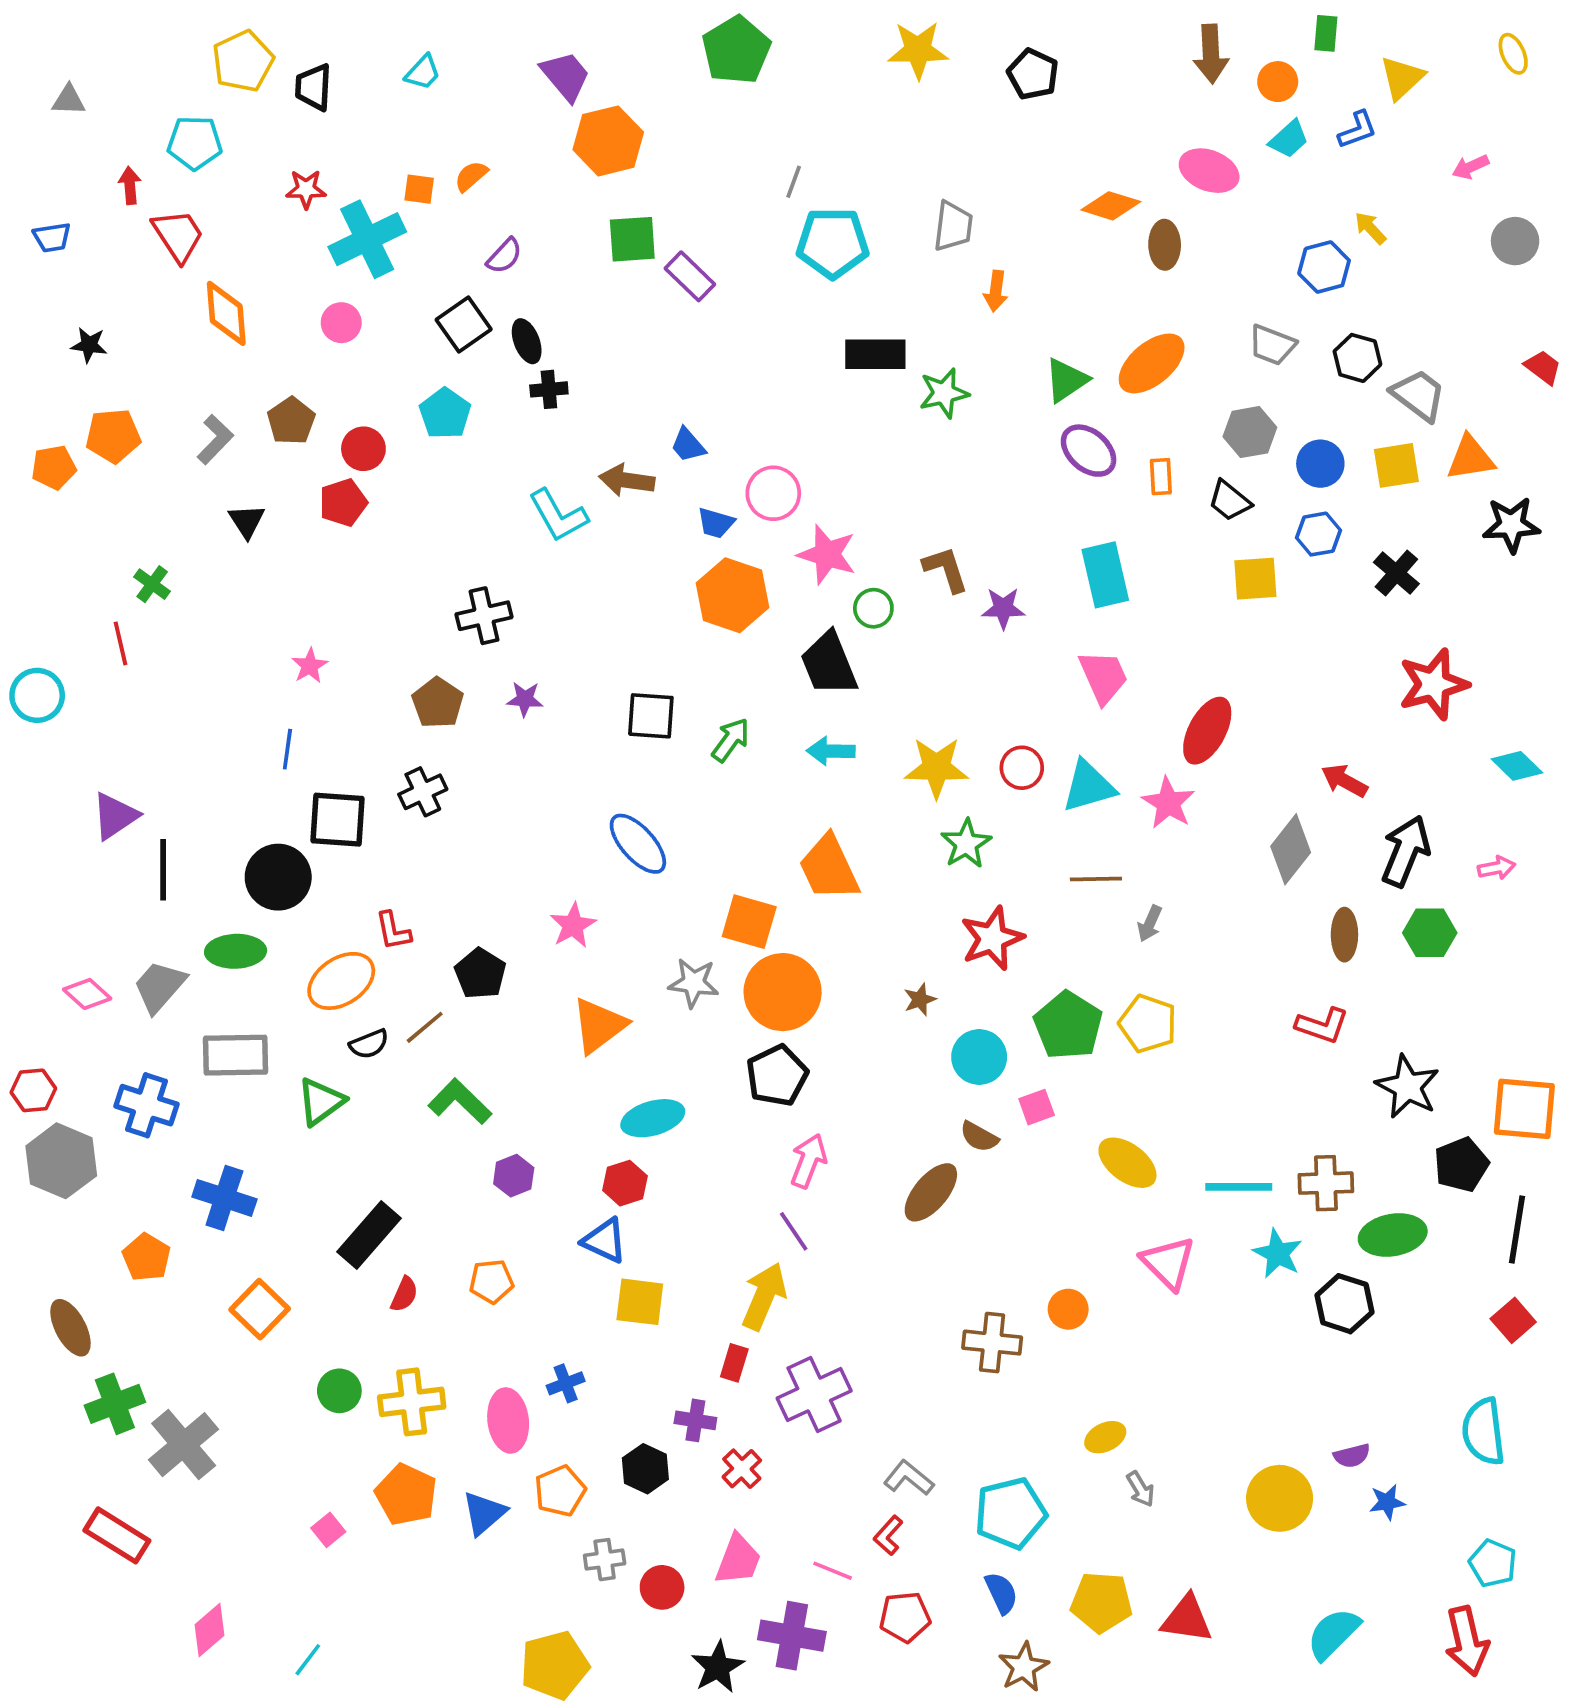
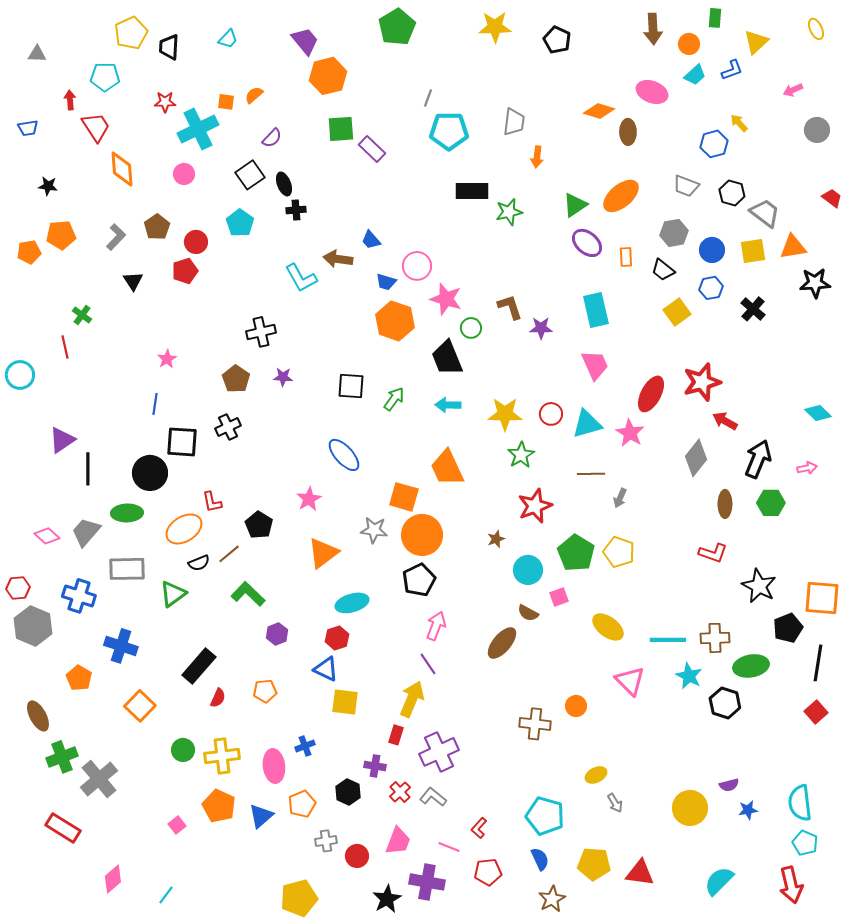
yellow square: (1255, 579) -> (677, 312), turned -32
red star: (1433, 684) -> (702, 382), moved
cyan semicircle: (1484, 1432) -> (800, 803), moved
gray L-shape: (909, 1478) -> (433, 797), moved
cyan pentagon: (1011, 1513) -> (545, 816), turned 30

